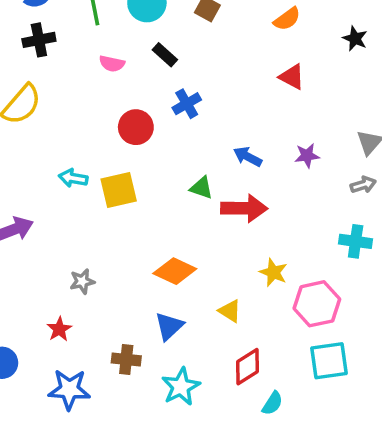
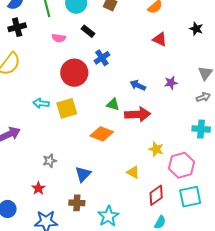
black star: (355, 38) -> (196, 29), moved
red circle: (136, 127) -> (74, 73), size x1.4
orange diamond: (175, 271) -> (102, 134), moved
blue triangle: (169, 326) -> (83, 174), moved
red diamond: (248, 367) -> (156, 195), moved

